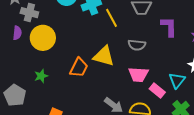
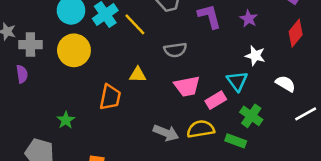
yellow circle: (43, 38) -> (74, 50), moved
yellow triangle: (104, 56) -> (138, 75), size x0.6
pink rectangle: (157, 91) -> (216, 100), turned -56

